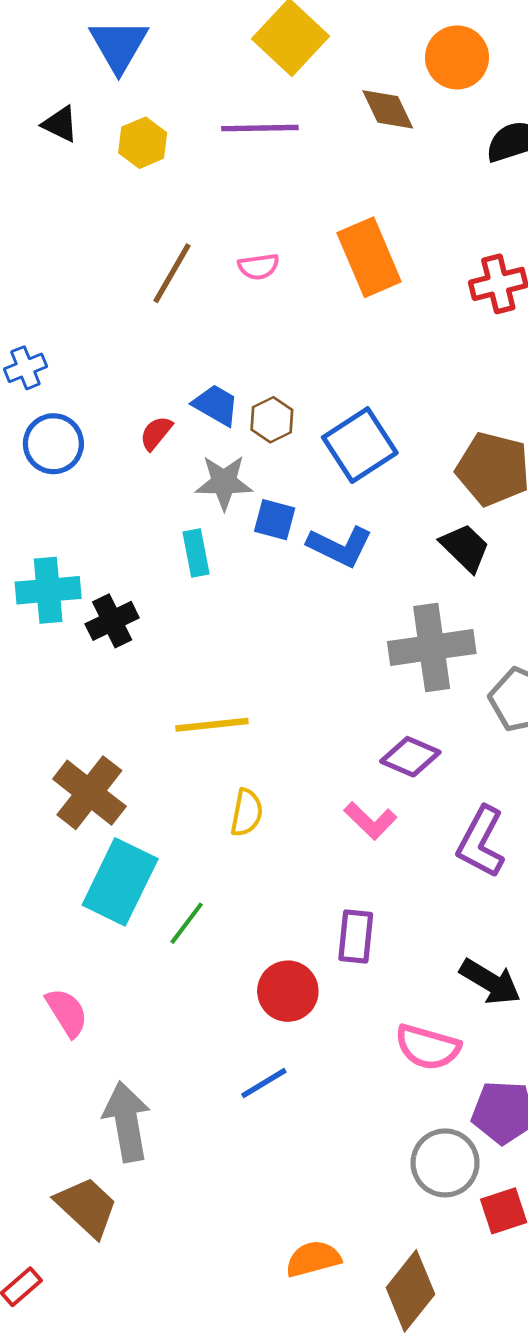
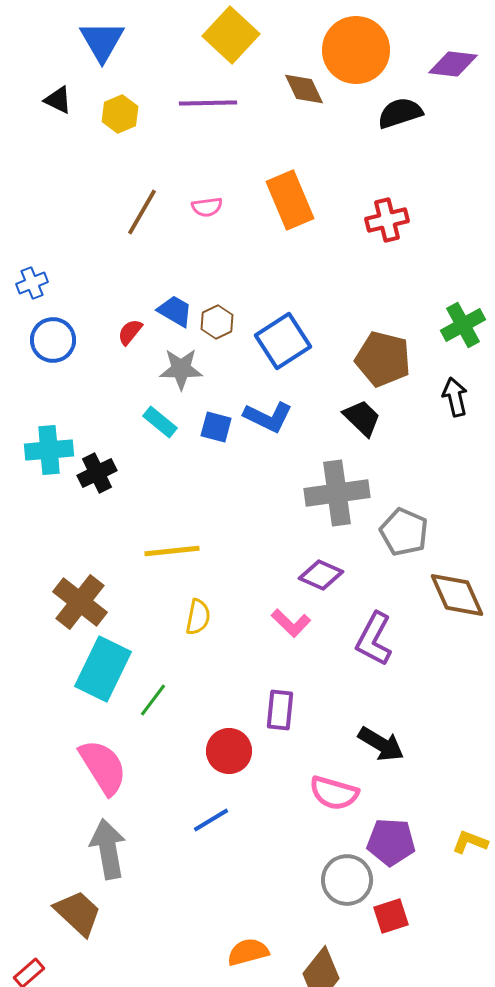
orange circle: (457, 57) -> (356, 50), size x1.4
blue square: (275, 520) -> (216, 427), moved
cyan rectangle: (196, 553) -> (160, 422), turned -40
pink semicircle: (67, 1012) -> (103, 767), moved, size x1.5

